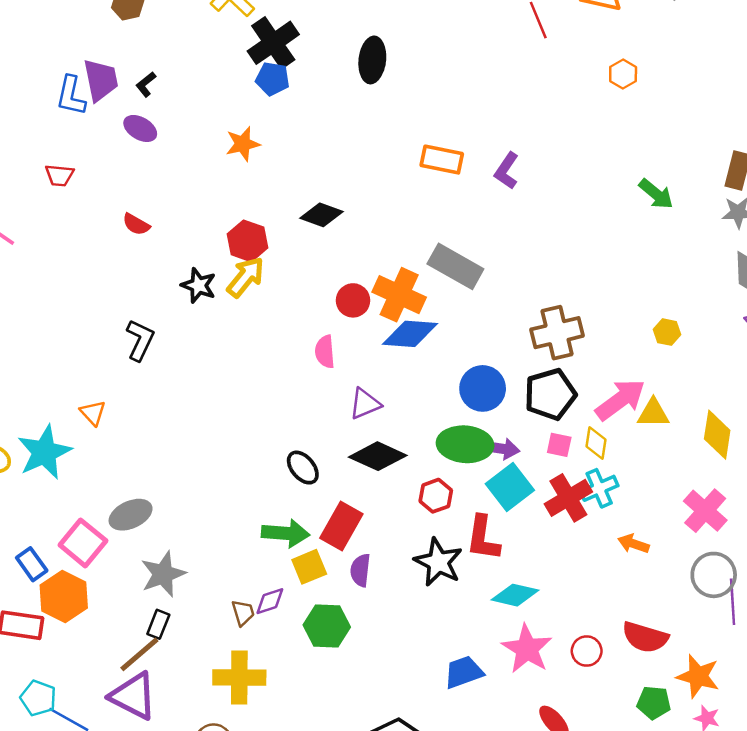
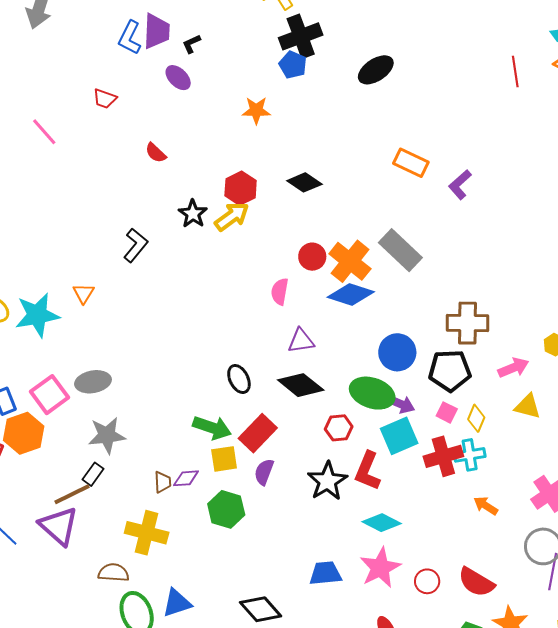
black ellipse: (372, 60) -> (376, 70), turned 36
pink arrow: (620, 400) -> (513, 368), moved, size x0.7

